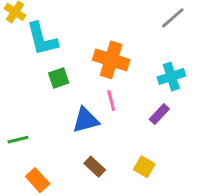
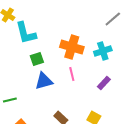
cyan cross: (171, 76) -> (103, 51), moved
blue triangle: (86, 120) -> (44, 81), moved

